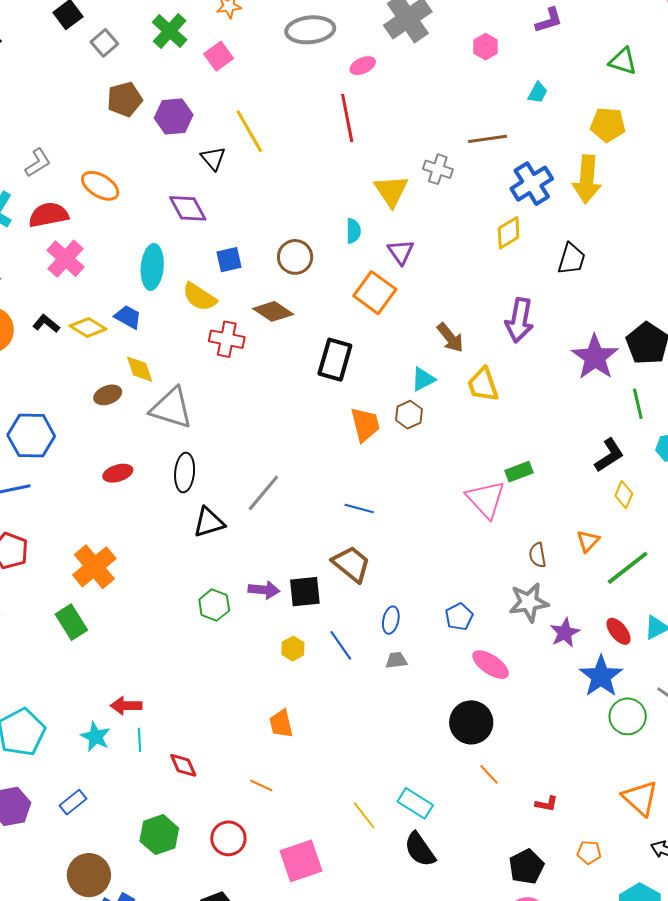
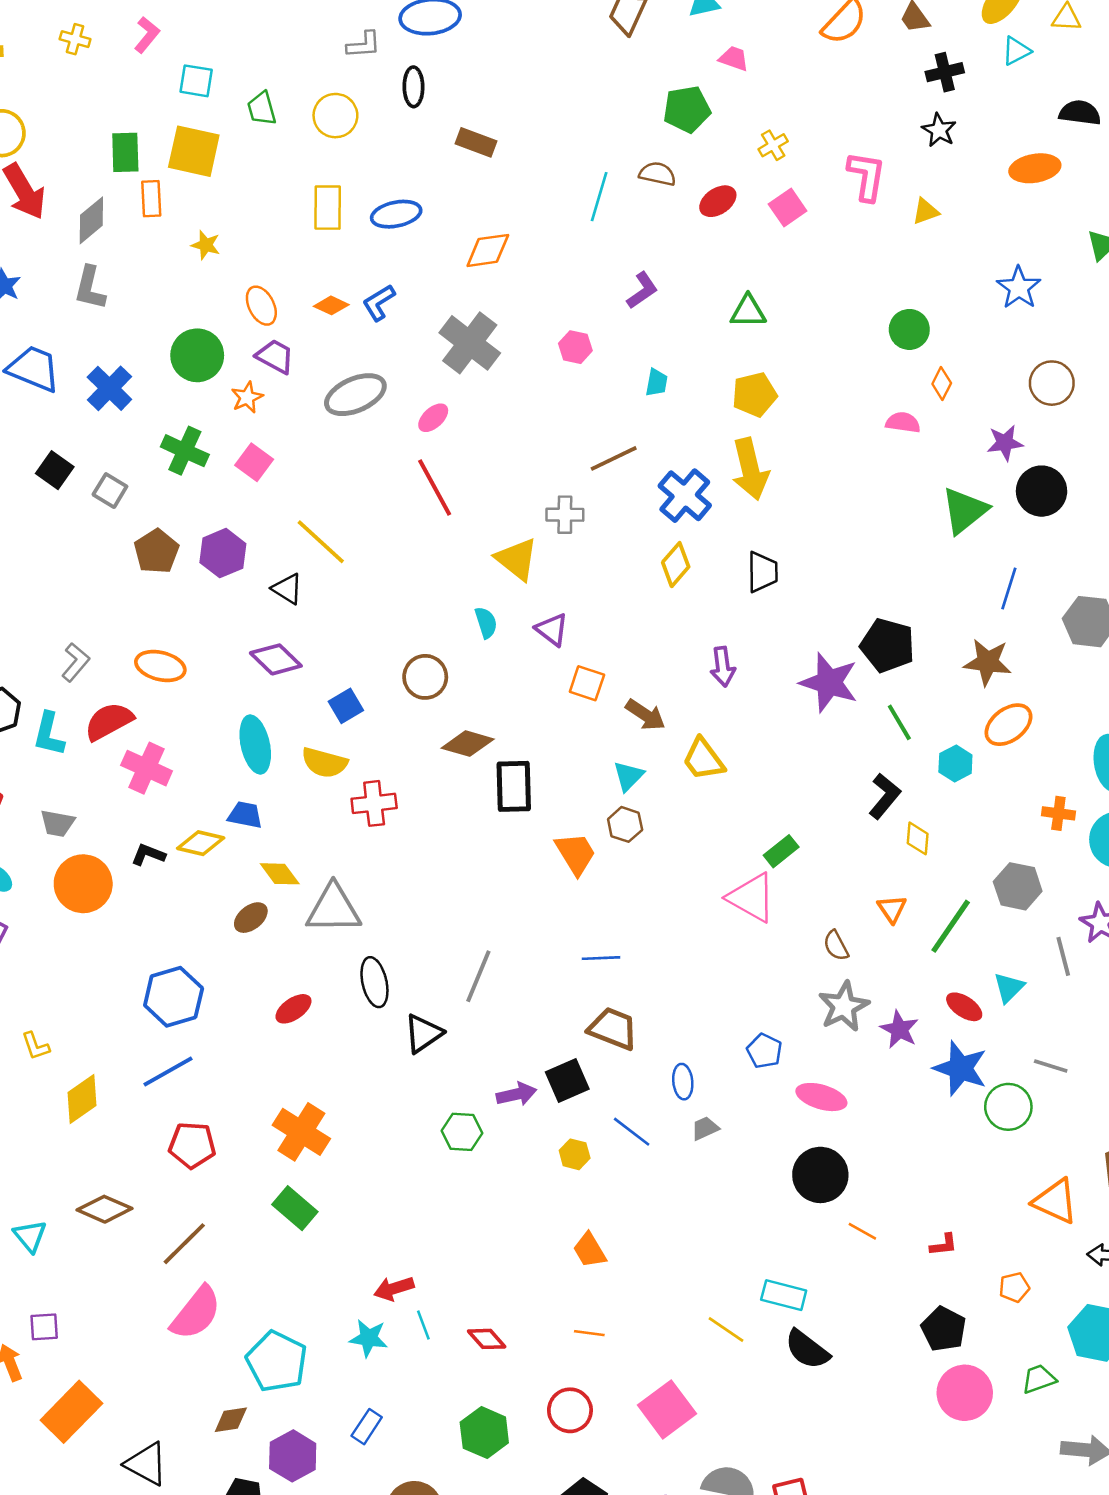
orange square: (375, 293) -> (587, 683), moved, size x0.7
brown diamond: (273, 311) -> (468, 744), moved
purple arrow: (519, 320) -> (723, 667), size x0.7

